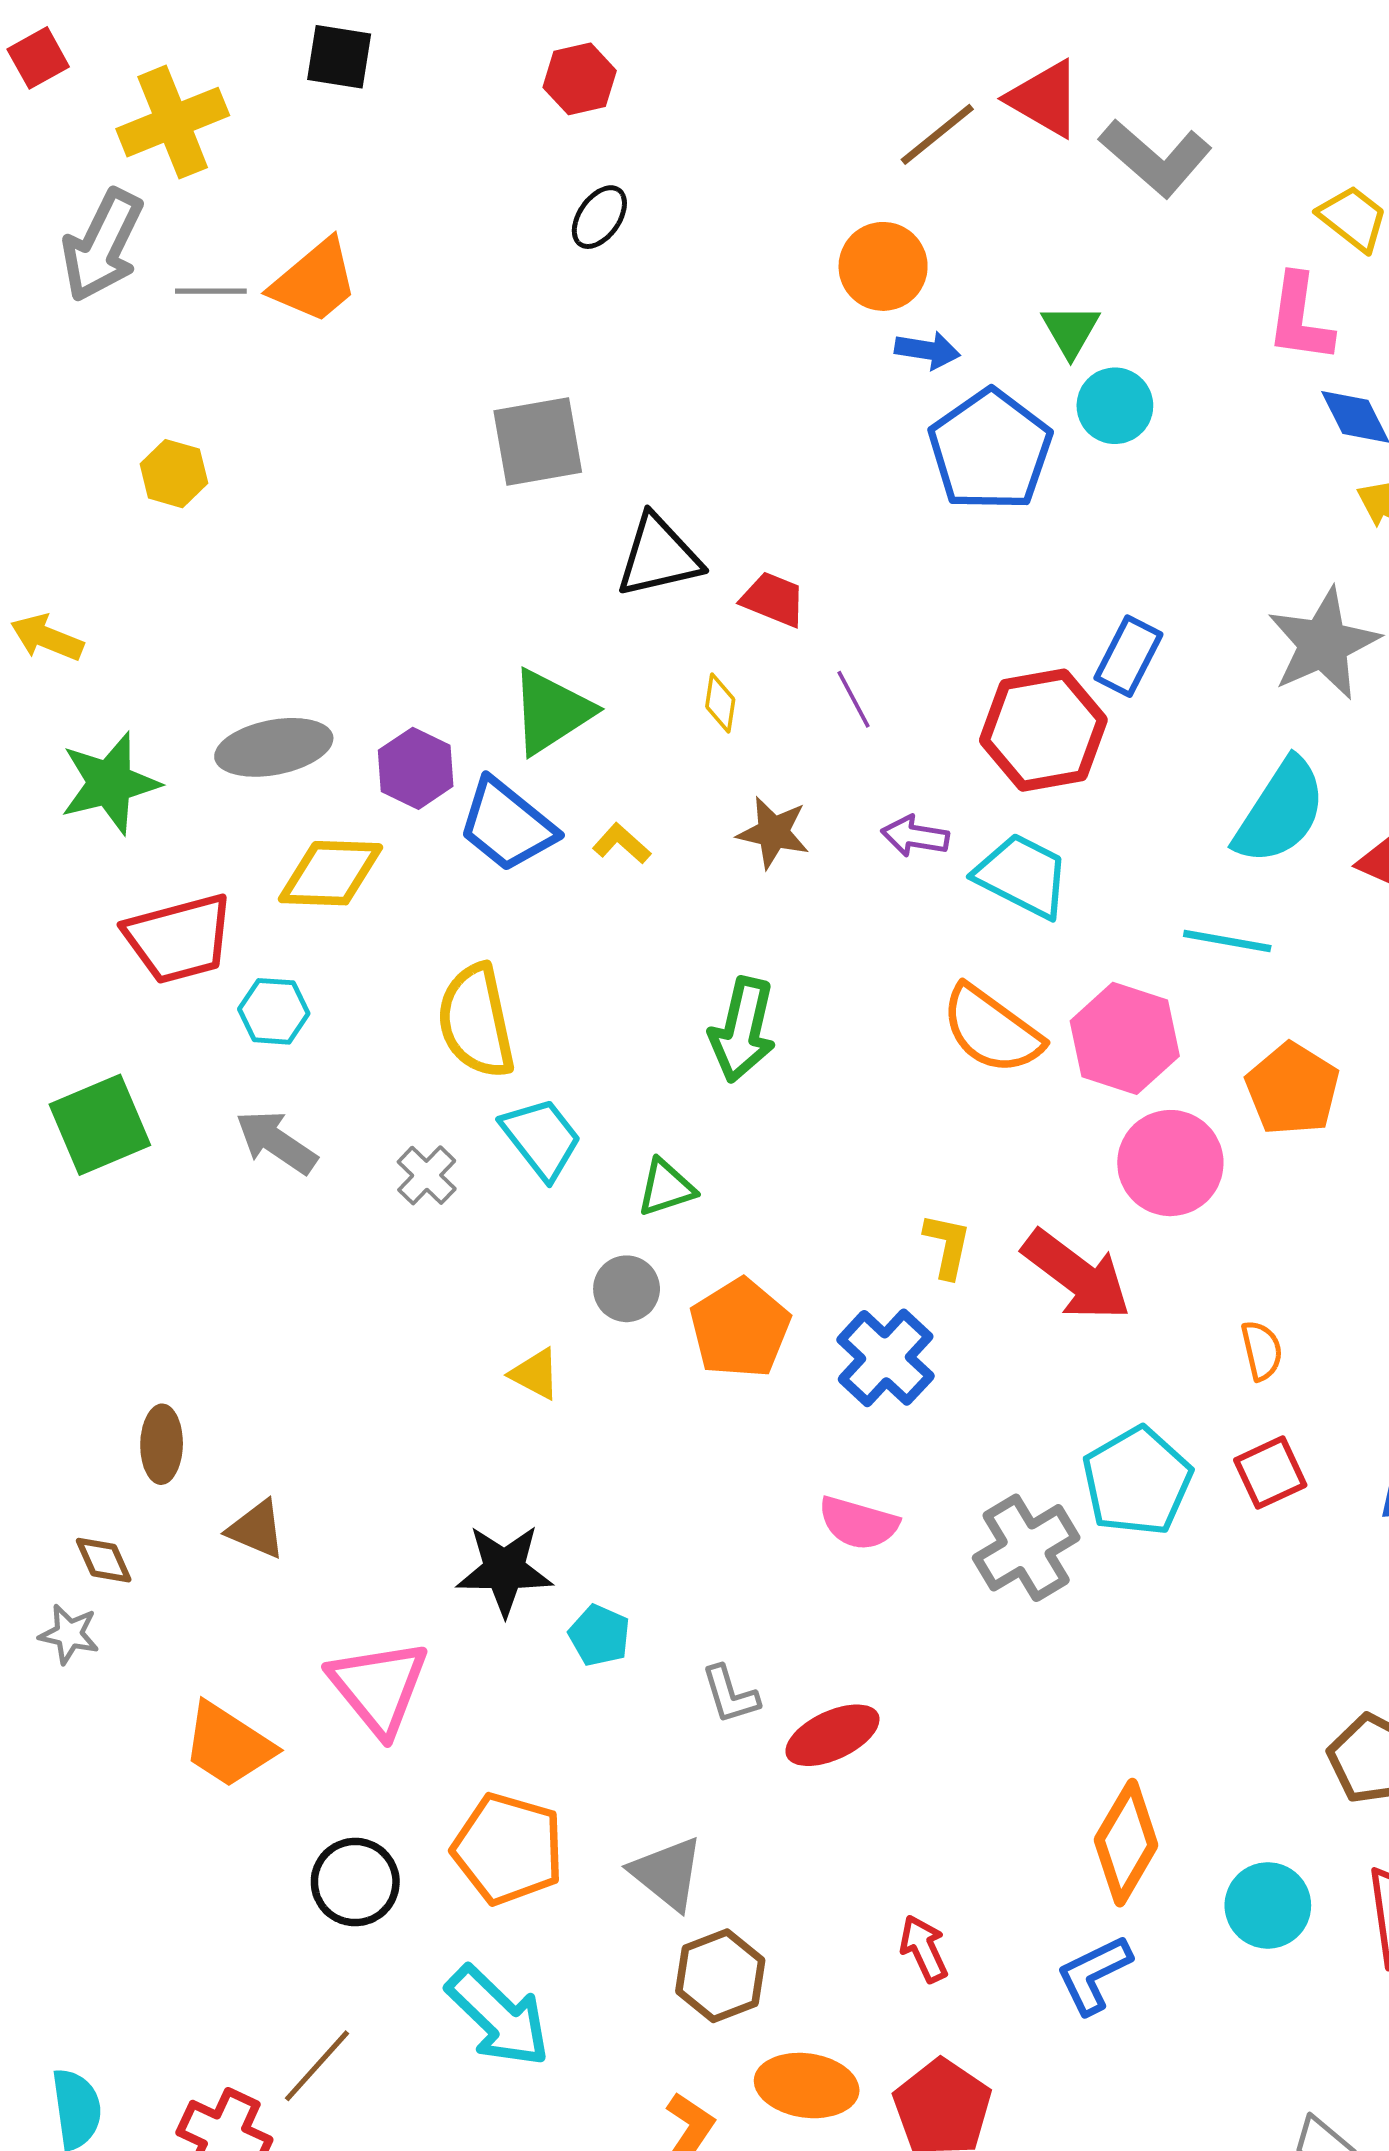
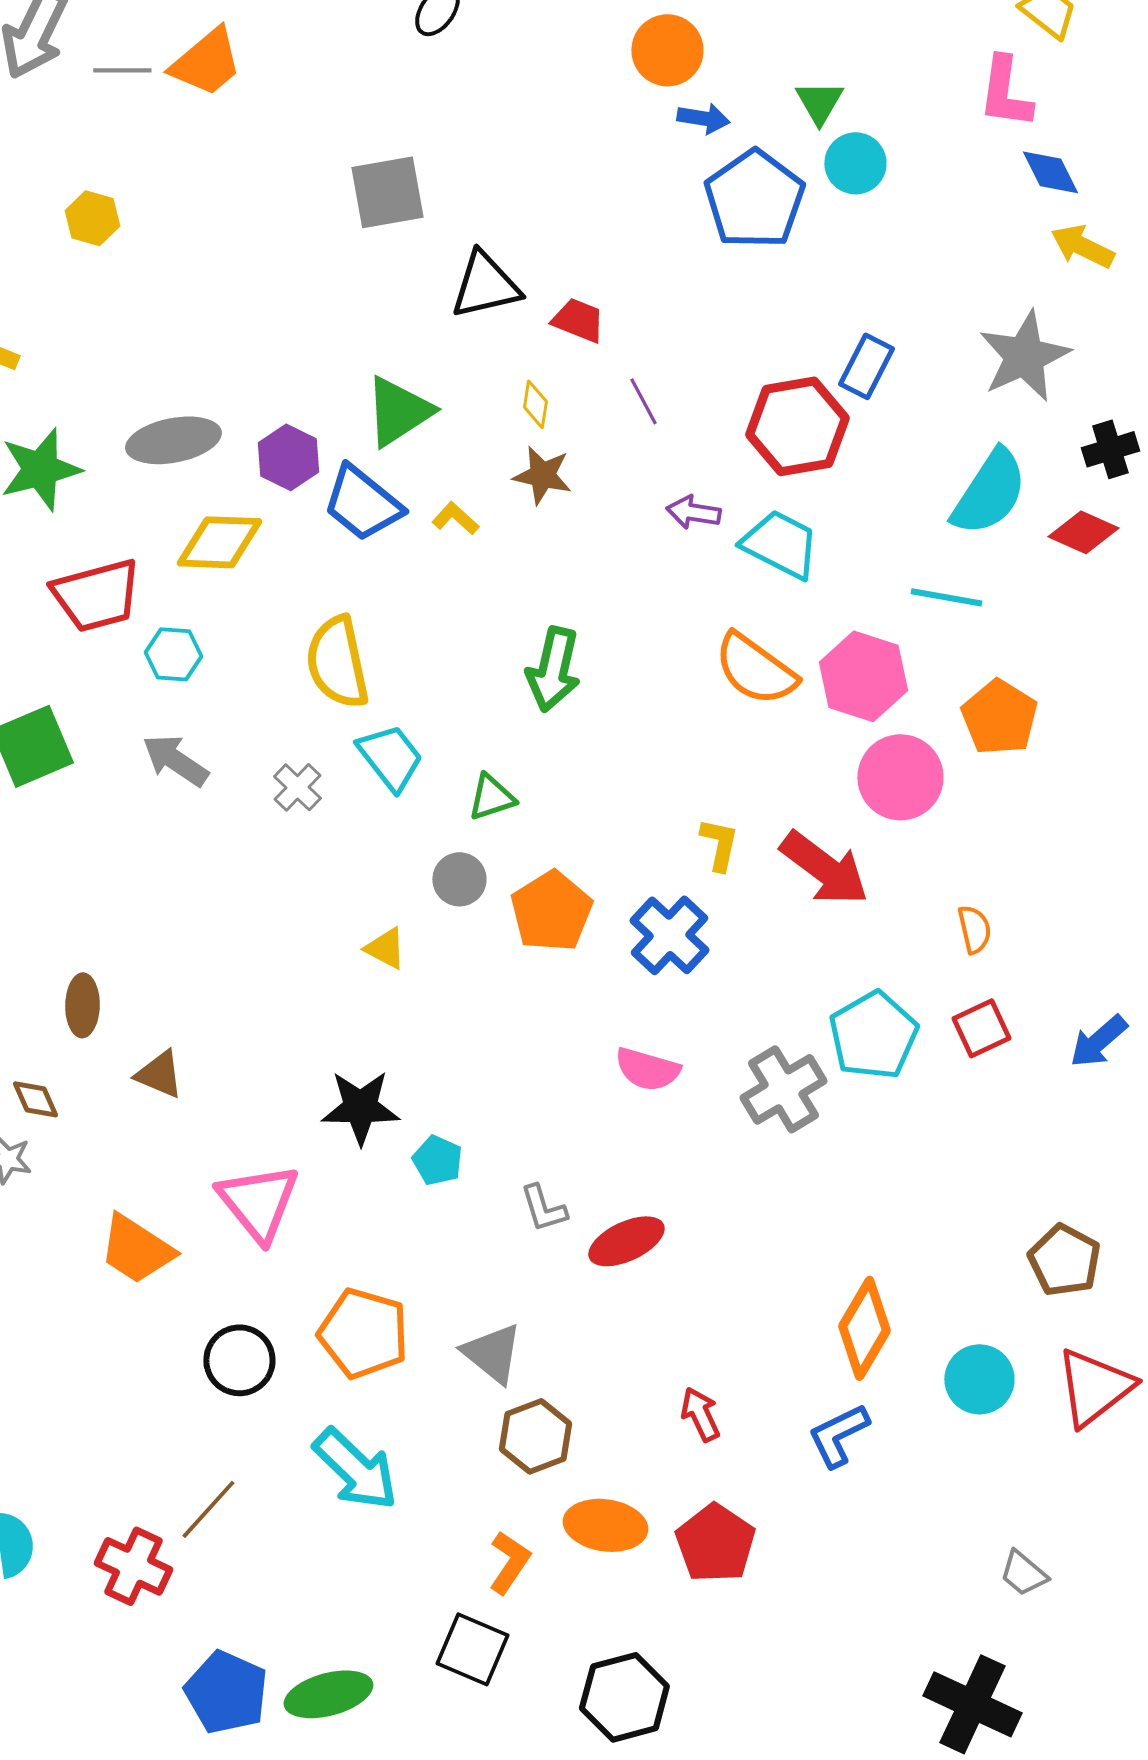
brown star: (773, 832) -> (542, 475), moved

